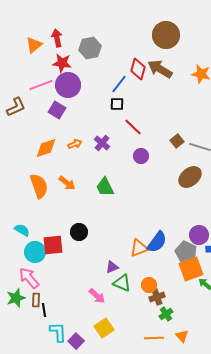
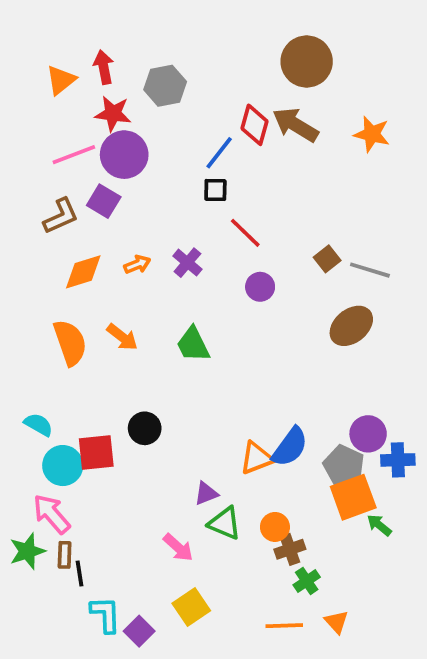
brown L-shape: (16, 107) -> (61, 216), moved

